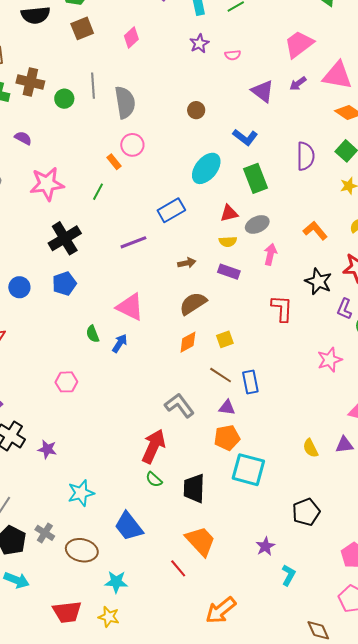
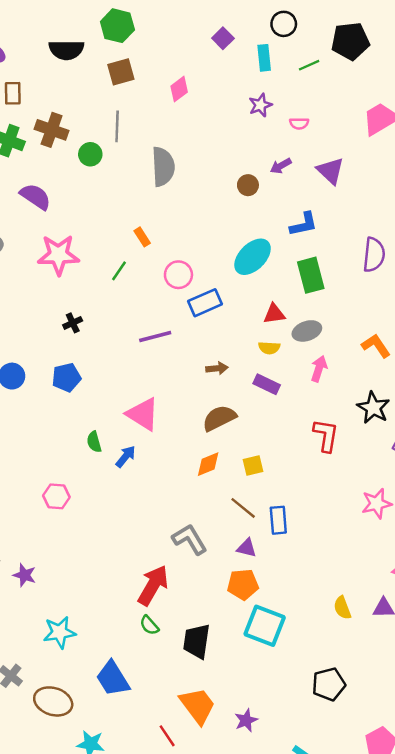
purple arrow: (298, 84) -> (281, 166), moved
gray line: (93, 86) -> (117, 126), moved
blue L-shape: (245, 137) -> (304, 224), turned -55
purple semicircle: (23, 138) -> (36, 197), size x1.5
pink circle: (132, 145) -> (178, 275), moved
black cross: (65, 238) -> (73, 323), size x0.5
purple star: (265, 546) -> (246, 720), moved

